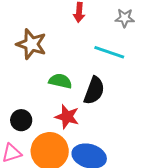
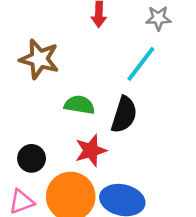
cyan line: (109, 52) -> (141, 64), turned -68
red star: (67, 117) -> (91, 150), turned -30

